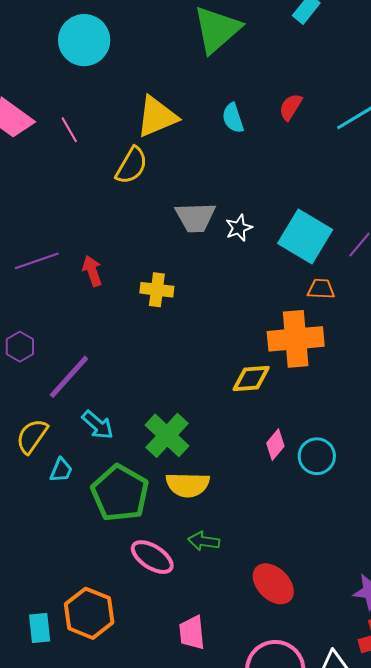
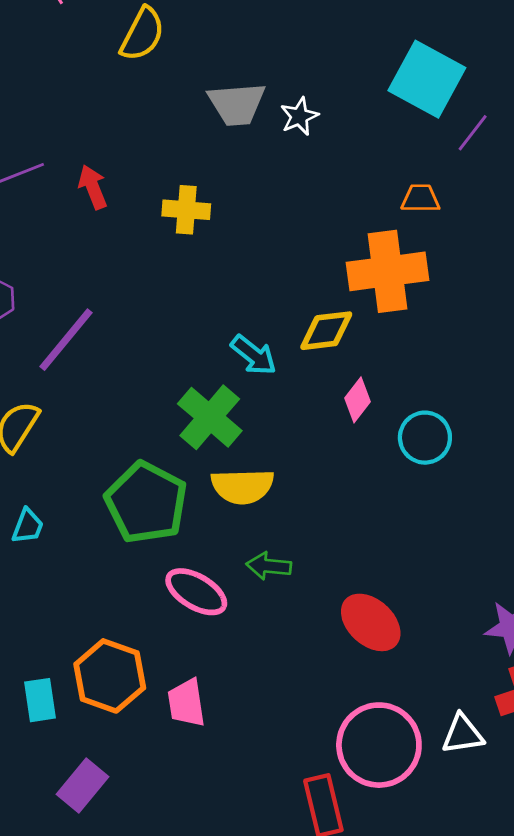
cyan square: (305, 236) -> (427, 79), moved
cyan arrow: (98, 425) -> (254, 355), moved
pink diamond: (275, 445) -> (357, 400), moved
cyan trapezoid: (61, 470) -> (28, 526), moved
pink trapezoid: (192, 633) -> (186, 703), moved

